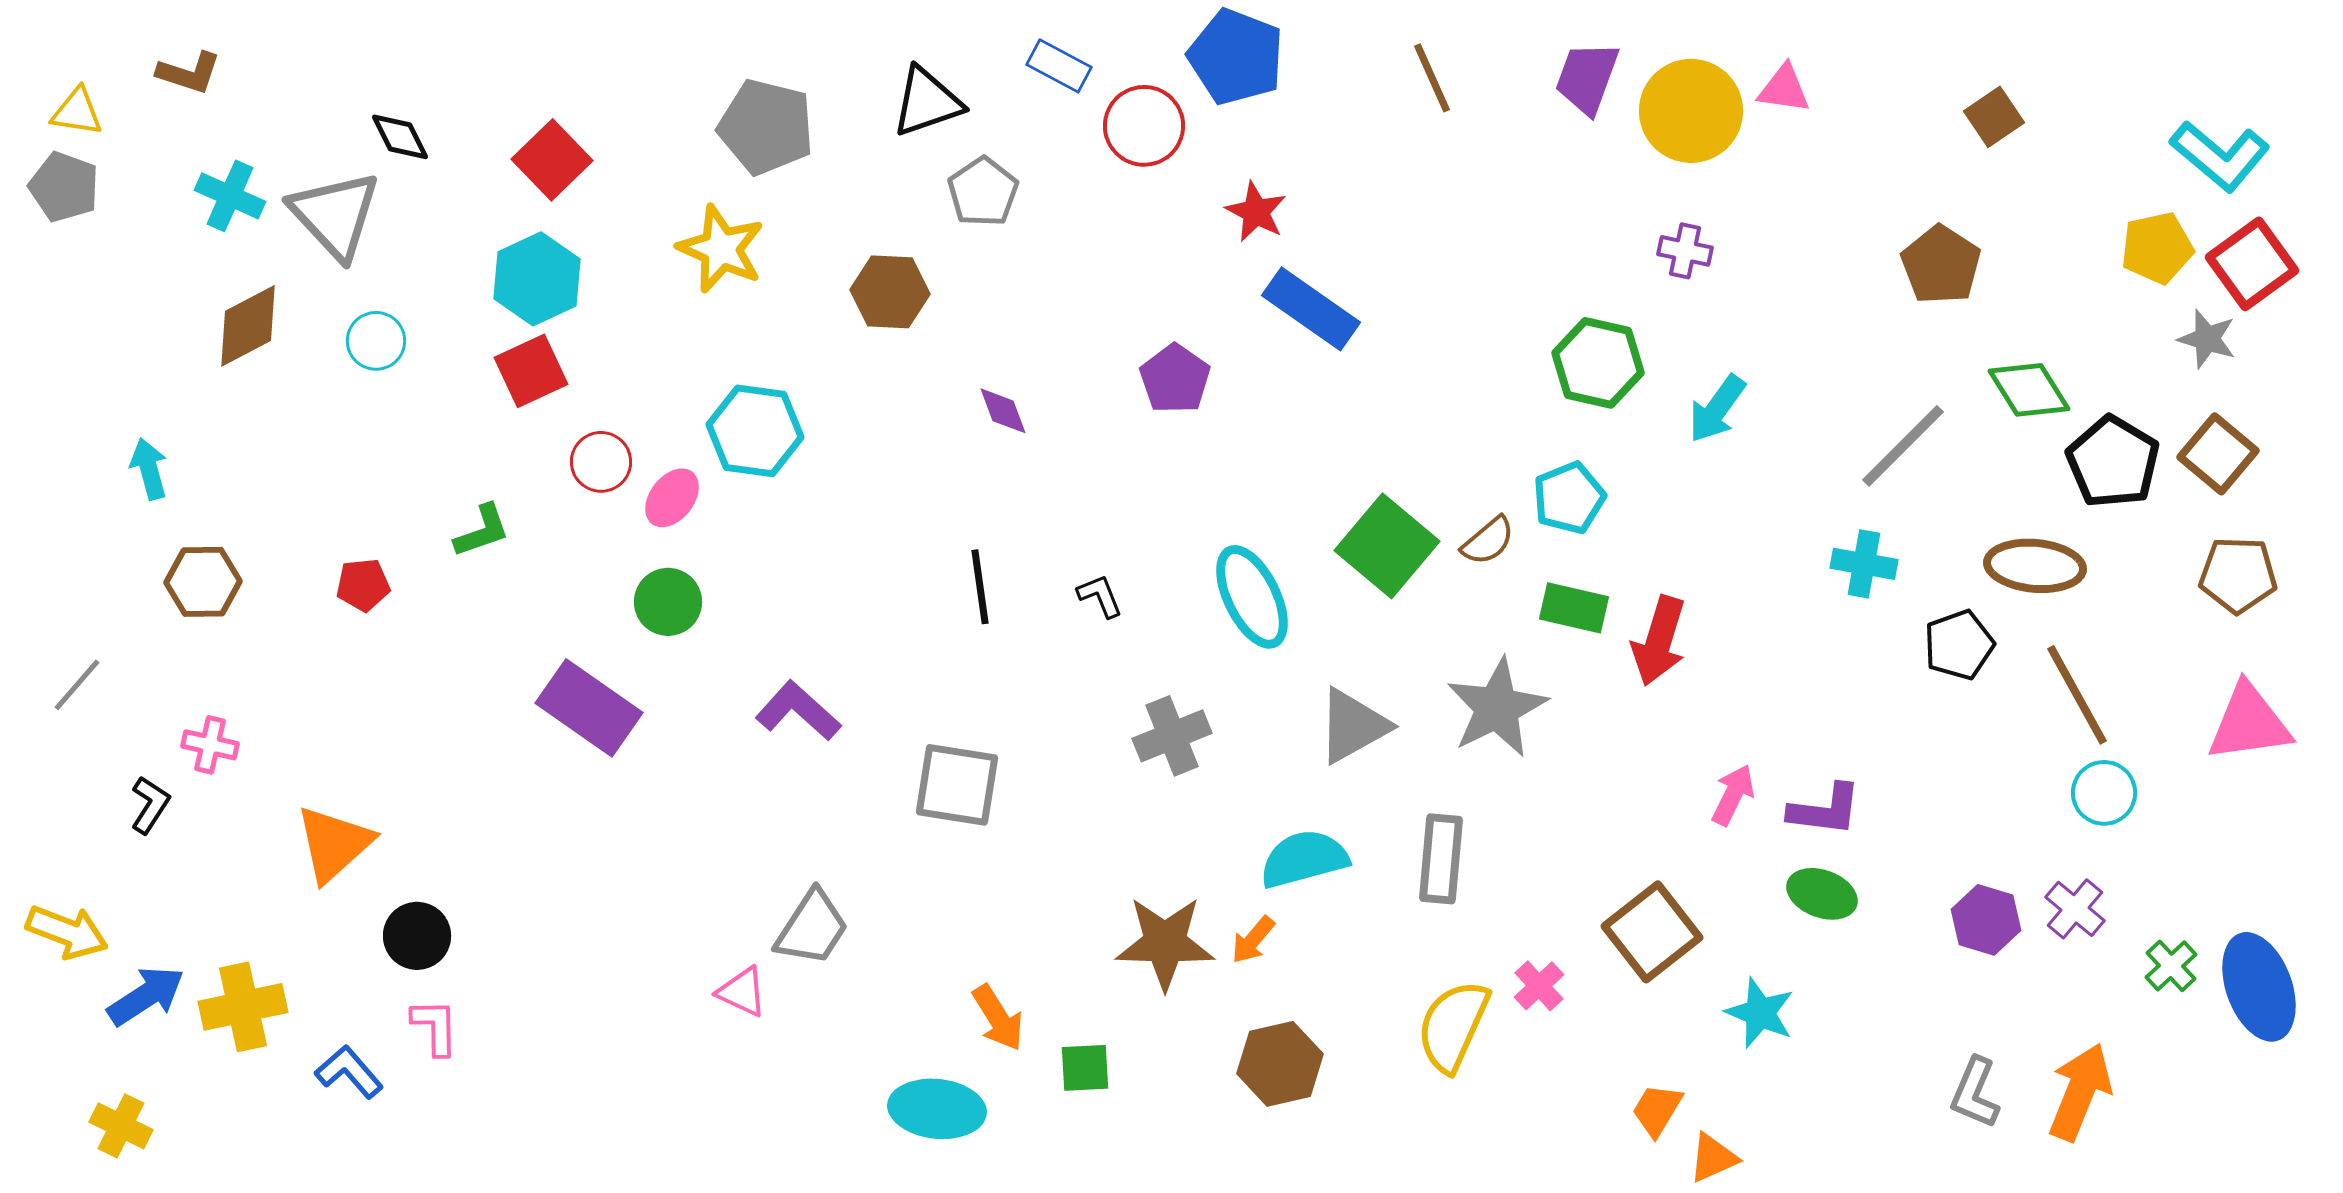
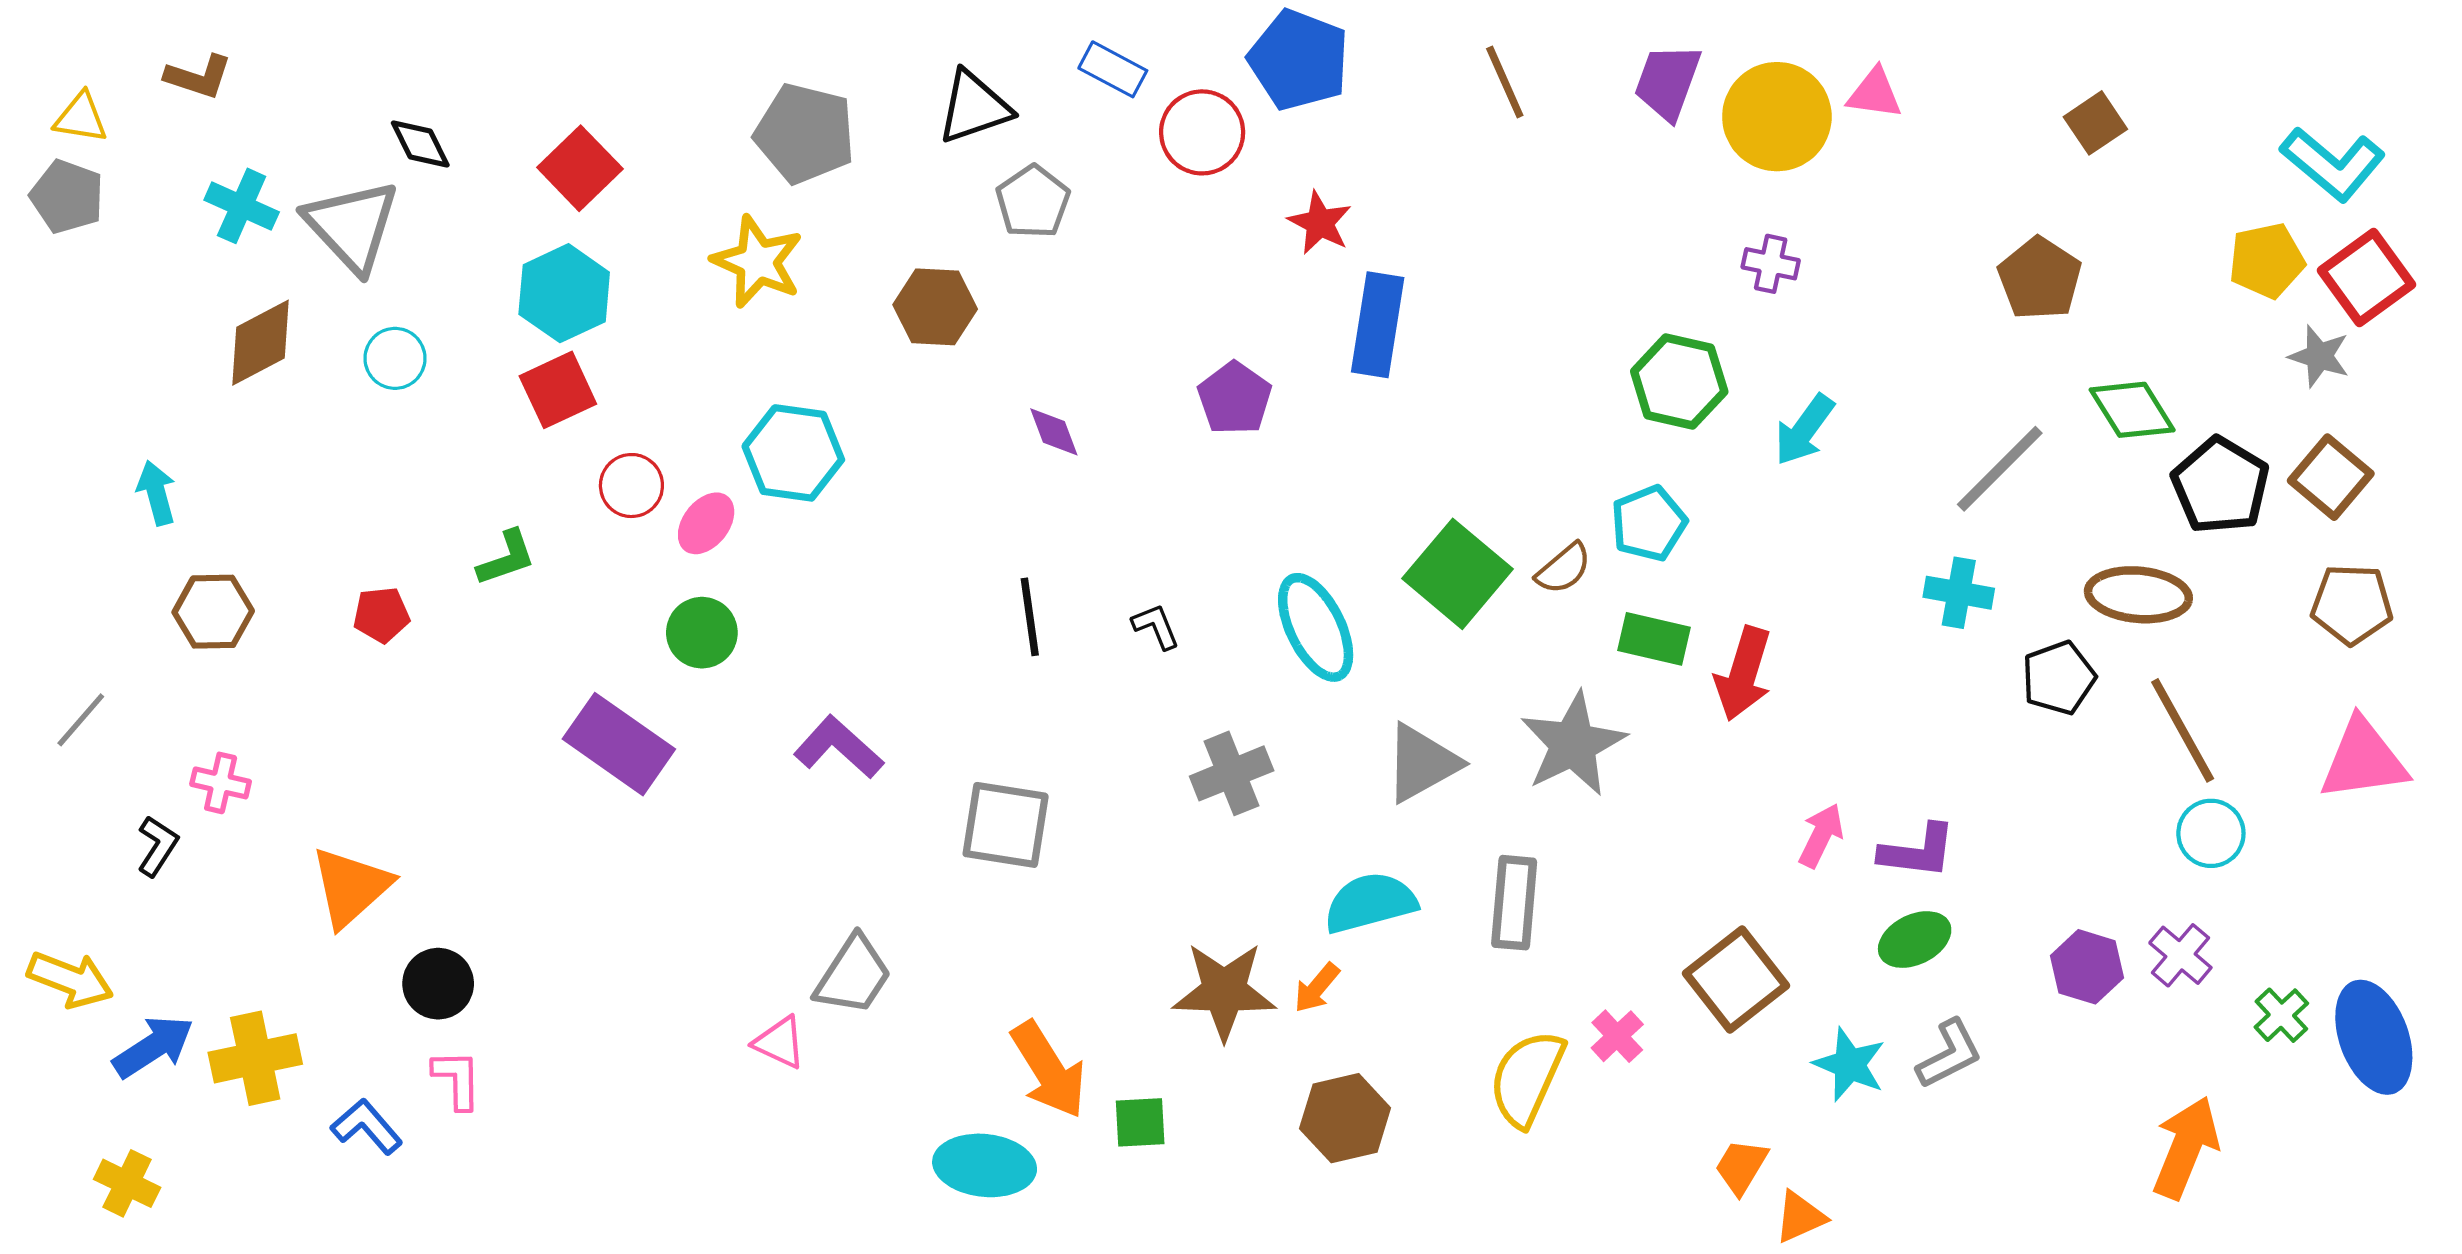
blue rectangle: (1311, 309) -> (1378, 325), turned 64
green ellipse: (1822, 894) -> (1915, 940), turned -46
orange arrow: (998, 1018) -> (1049, 1070), size x1.4
gray L-shape: (1975, 1093) -> (1949, 1054), moved, turned -140

